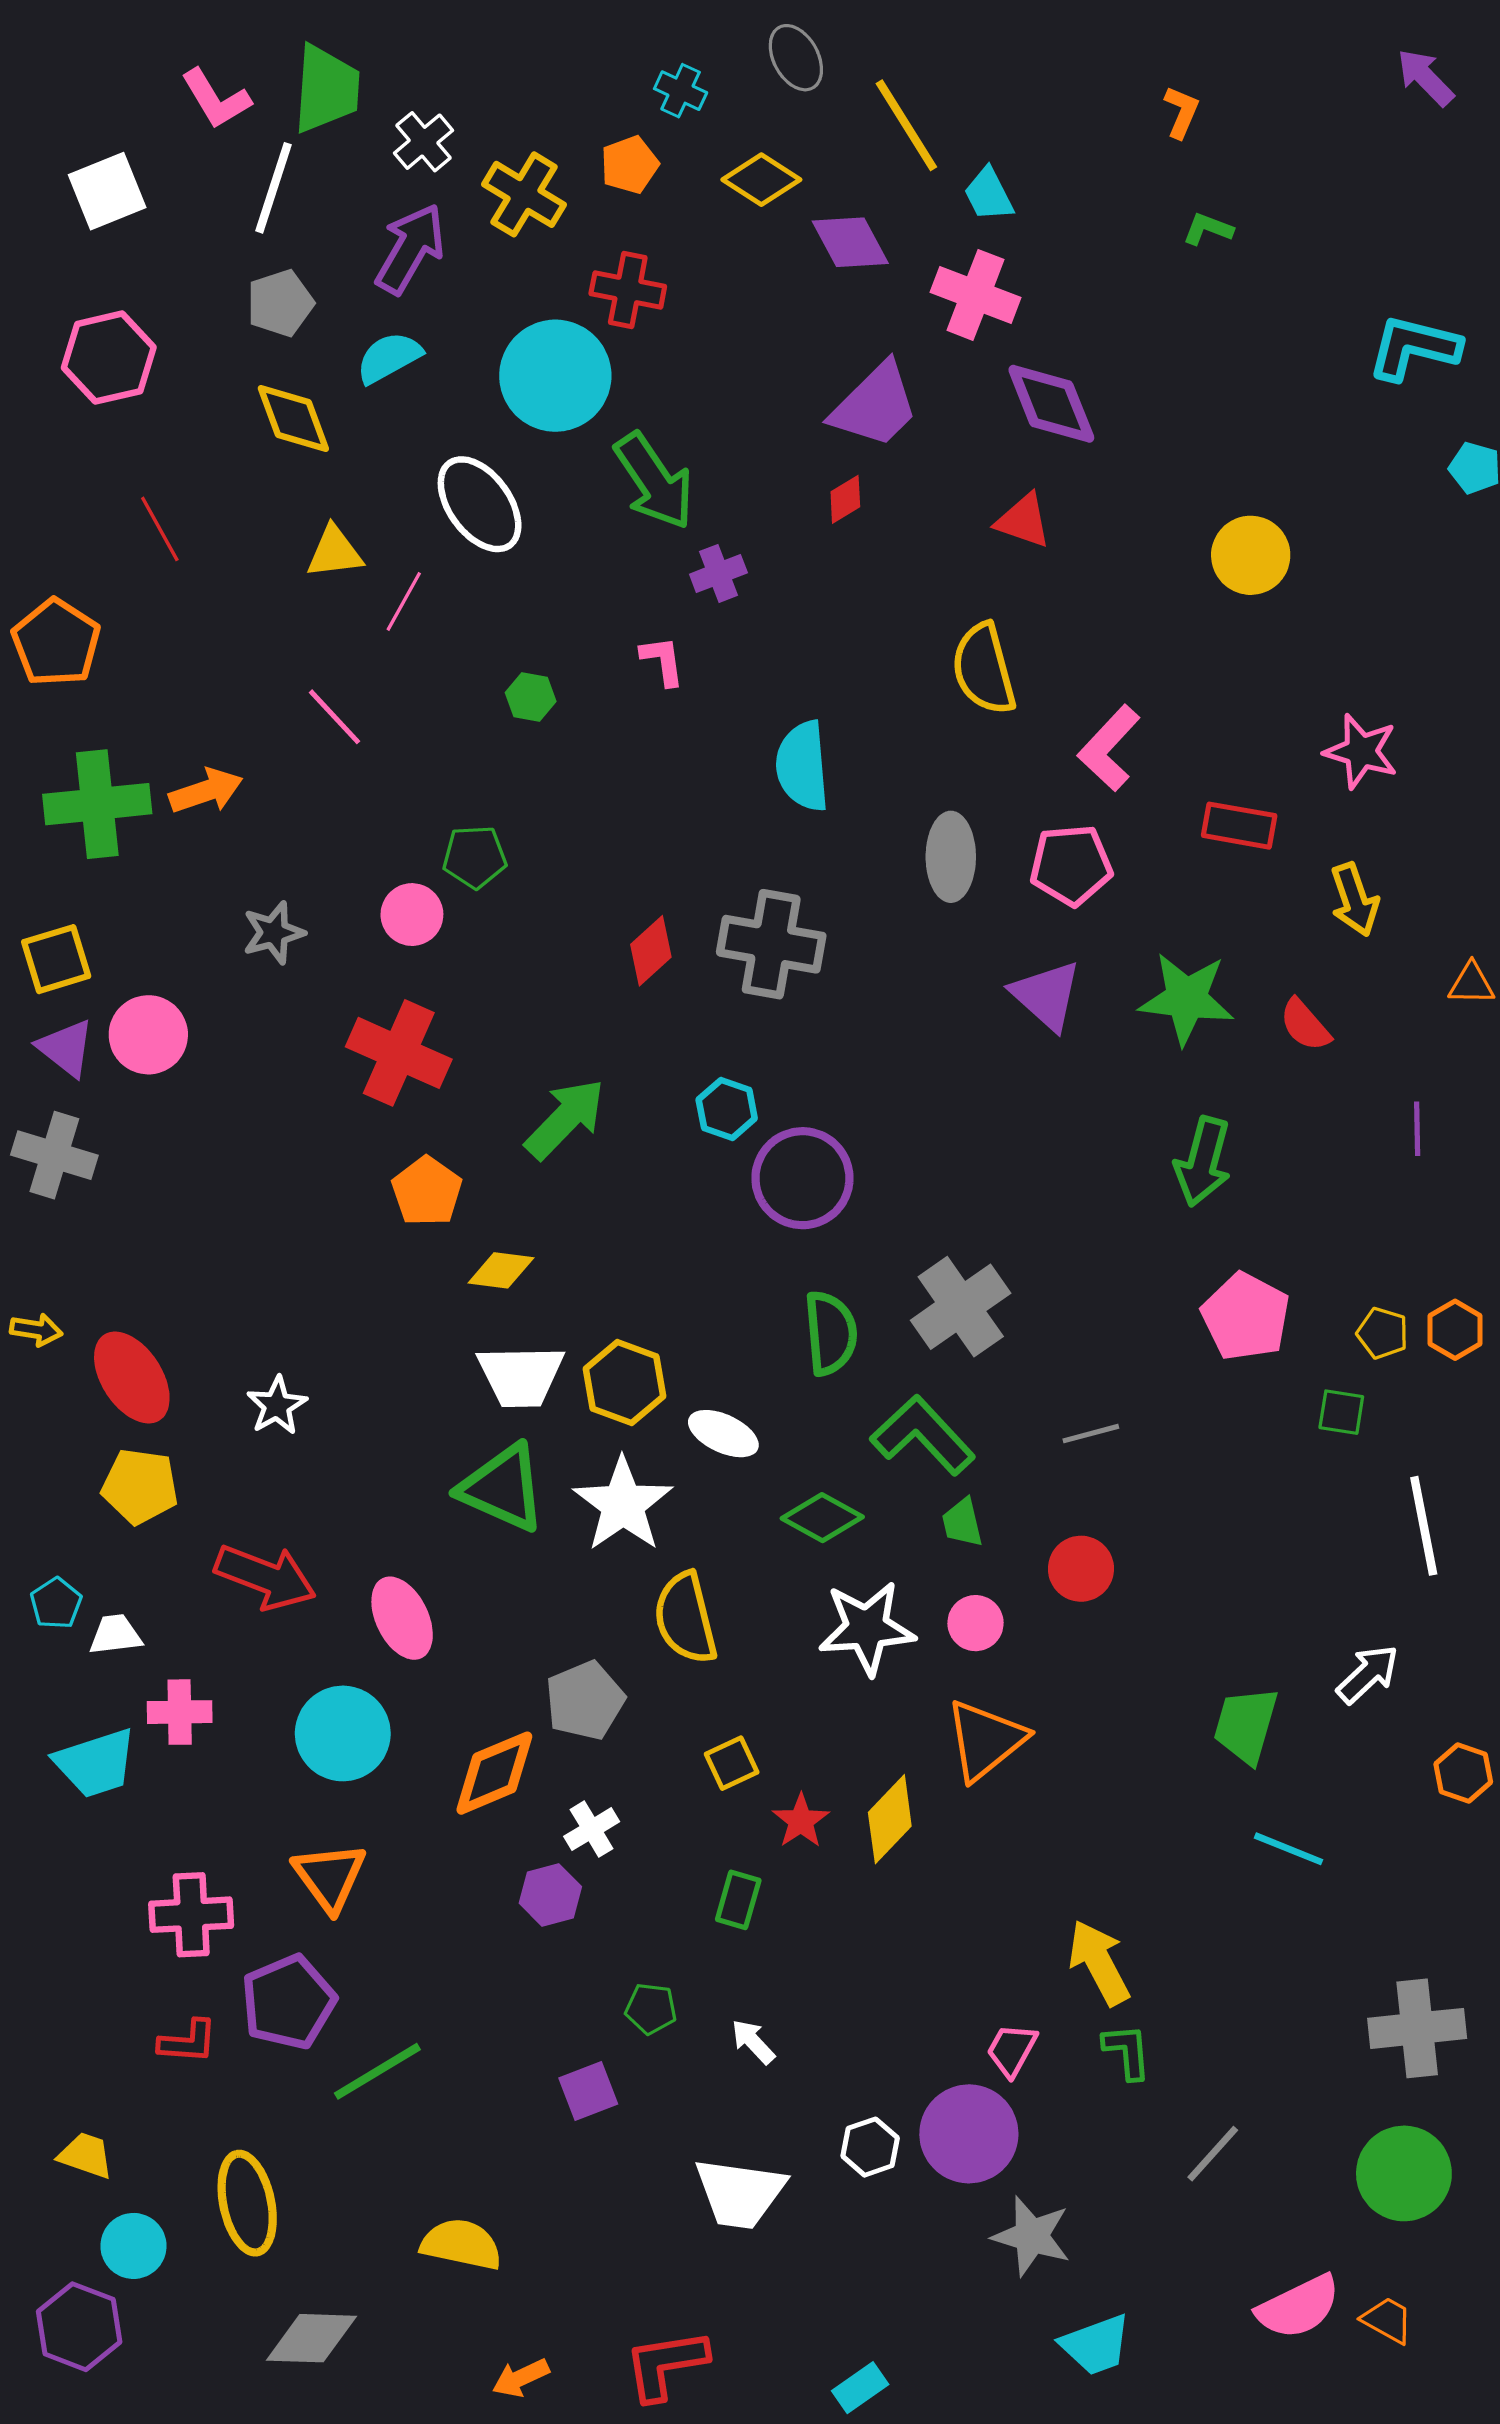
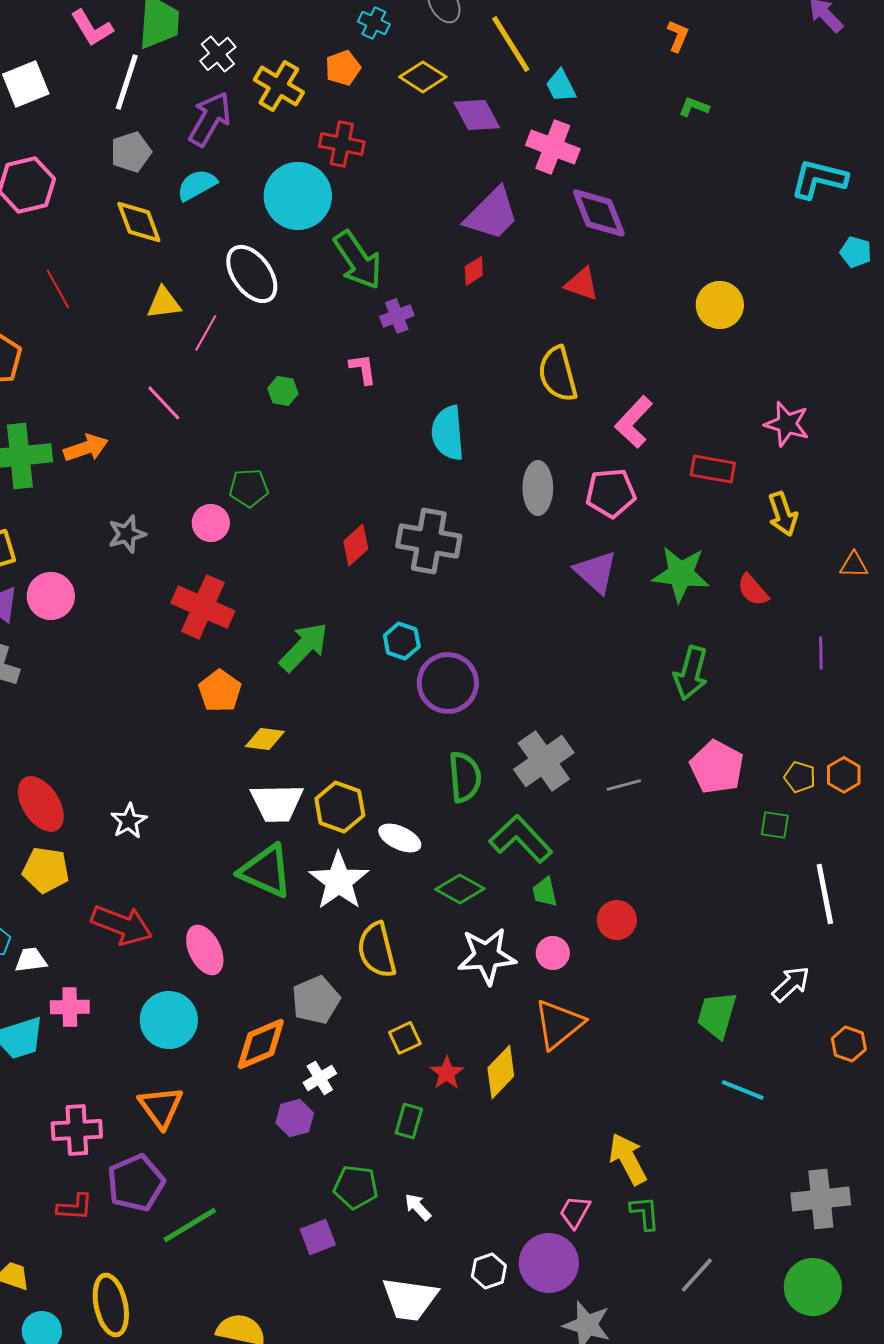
gray line: (1091, 1434) -> (624, 785), moved
green pentagon: (651, 2009) -> (356, 1187), size x1.4

